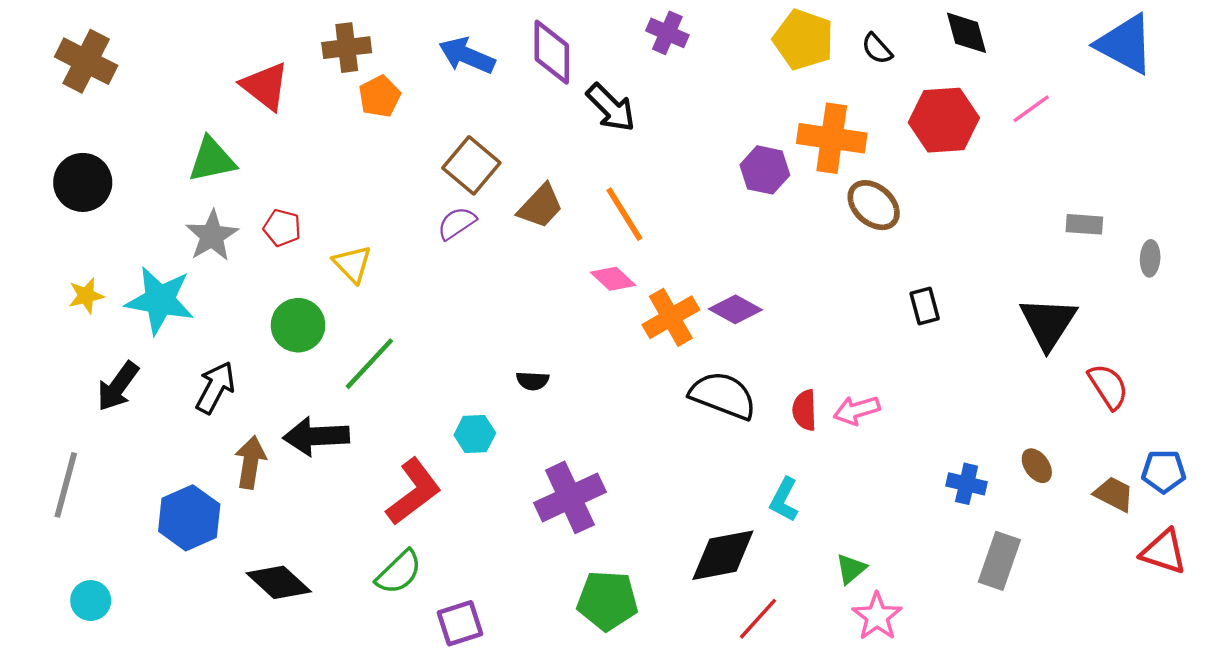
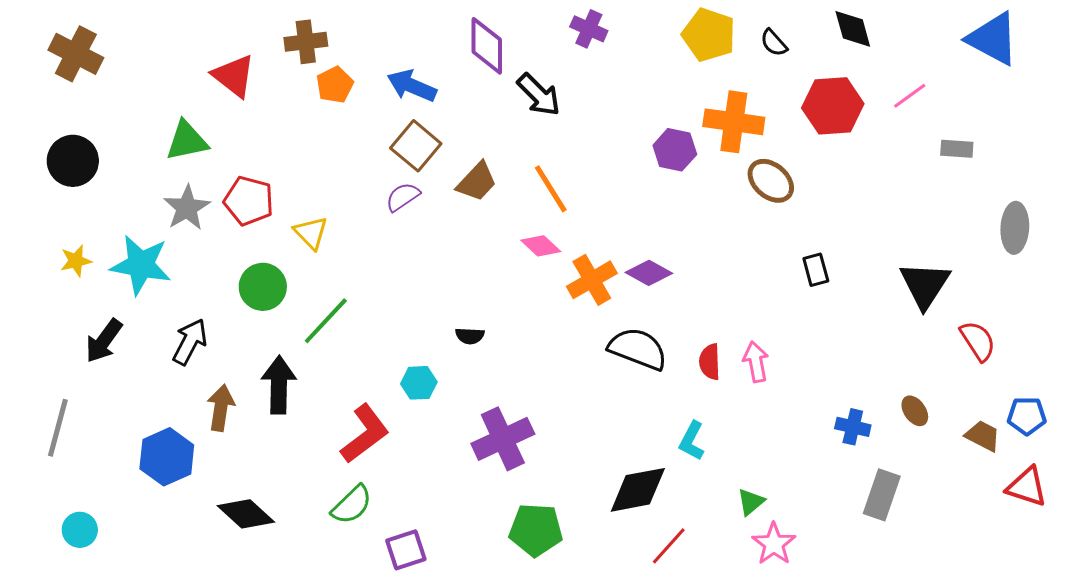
blue arrow: (467, 56) -> (412, 86), moved
gray rectangle: (1084, 224) -> (957, 149), moved
red pentagon: (282, 228) -> (249, 201), size x1.5
gray ellipse: (1150, 258) -> (1015, 228), size x1.6
pink arrow: (857, 410) -> (756, 362), turned 96
black arrow: (316, 436) -> (279, 385), turned 94

